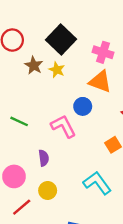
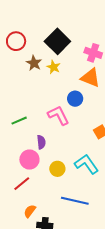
green line: (19, 121) -> (19, 121), moved, turned -49
pink circle: (14, 176) -> (29, 160), moved
yellow circle: (48, 190) -> (57, 169), moved

